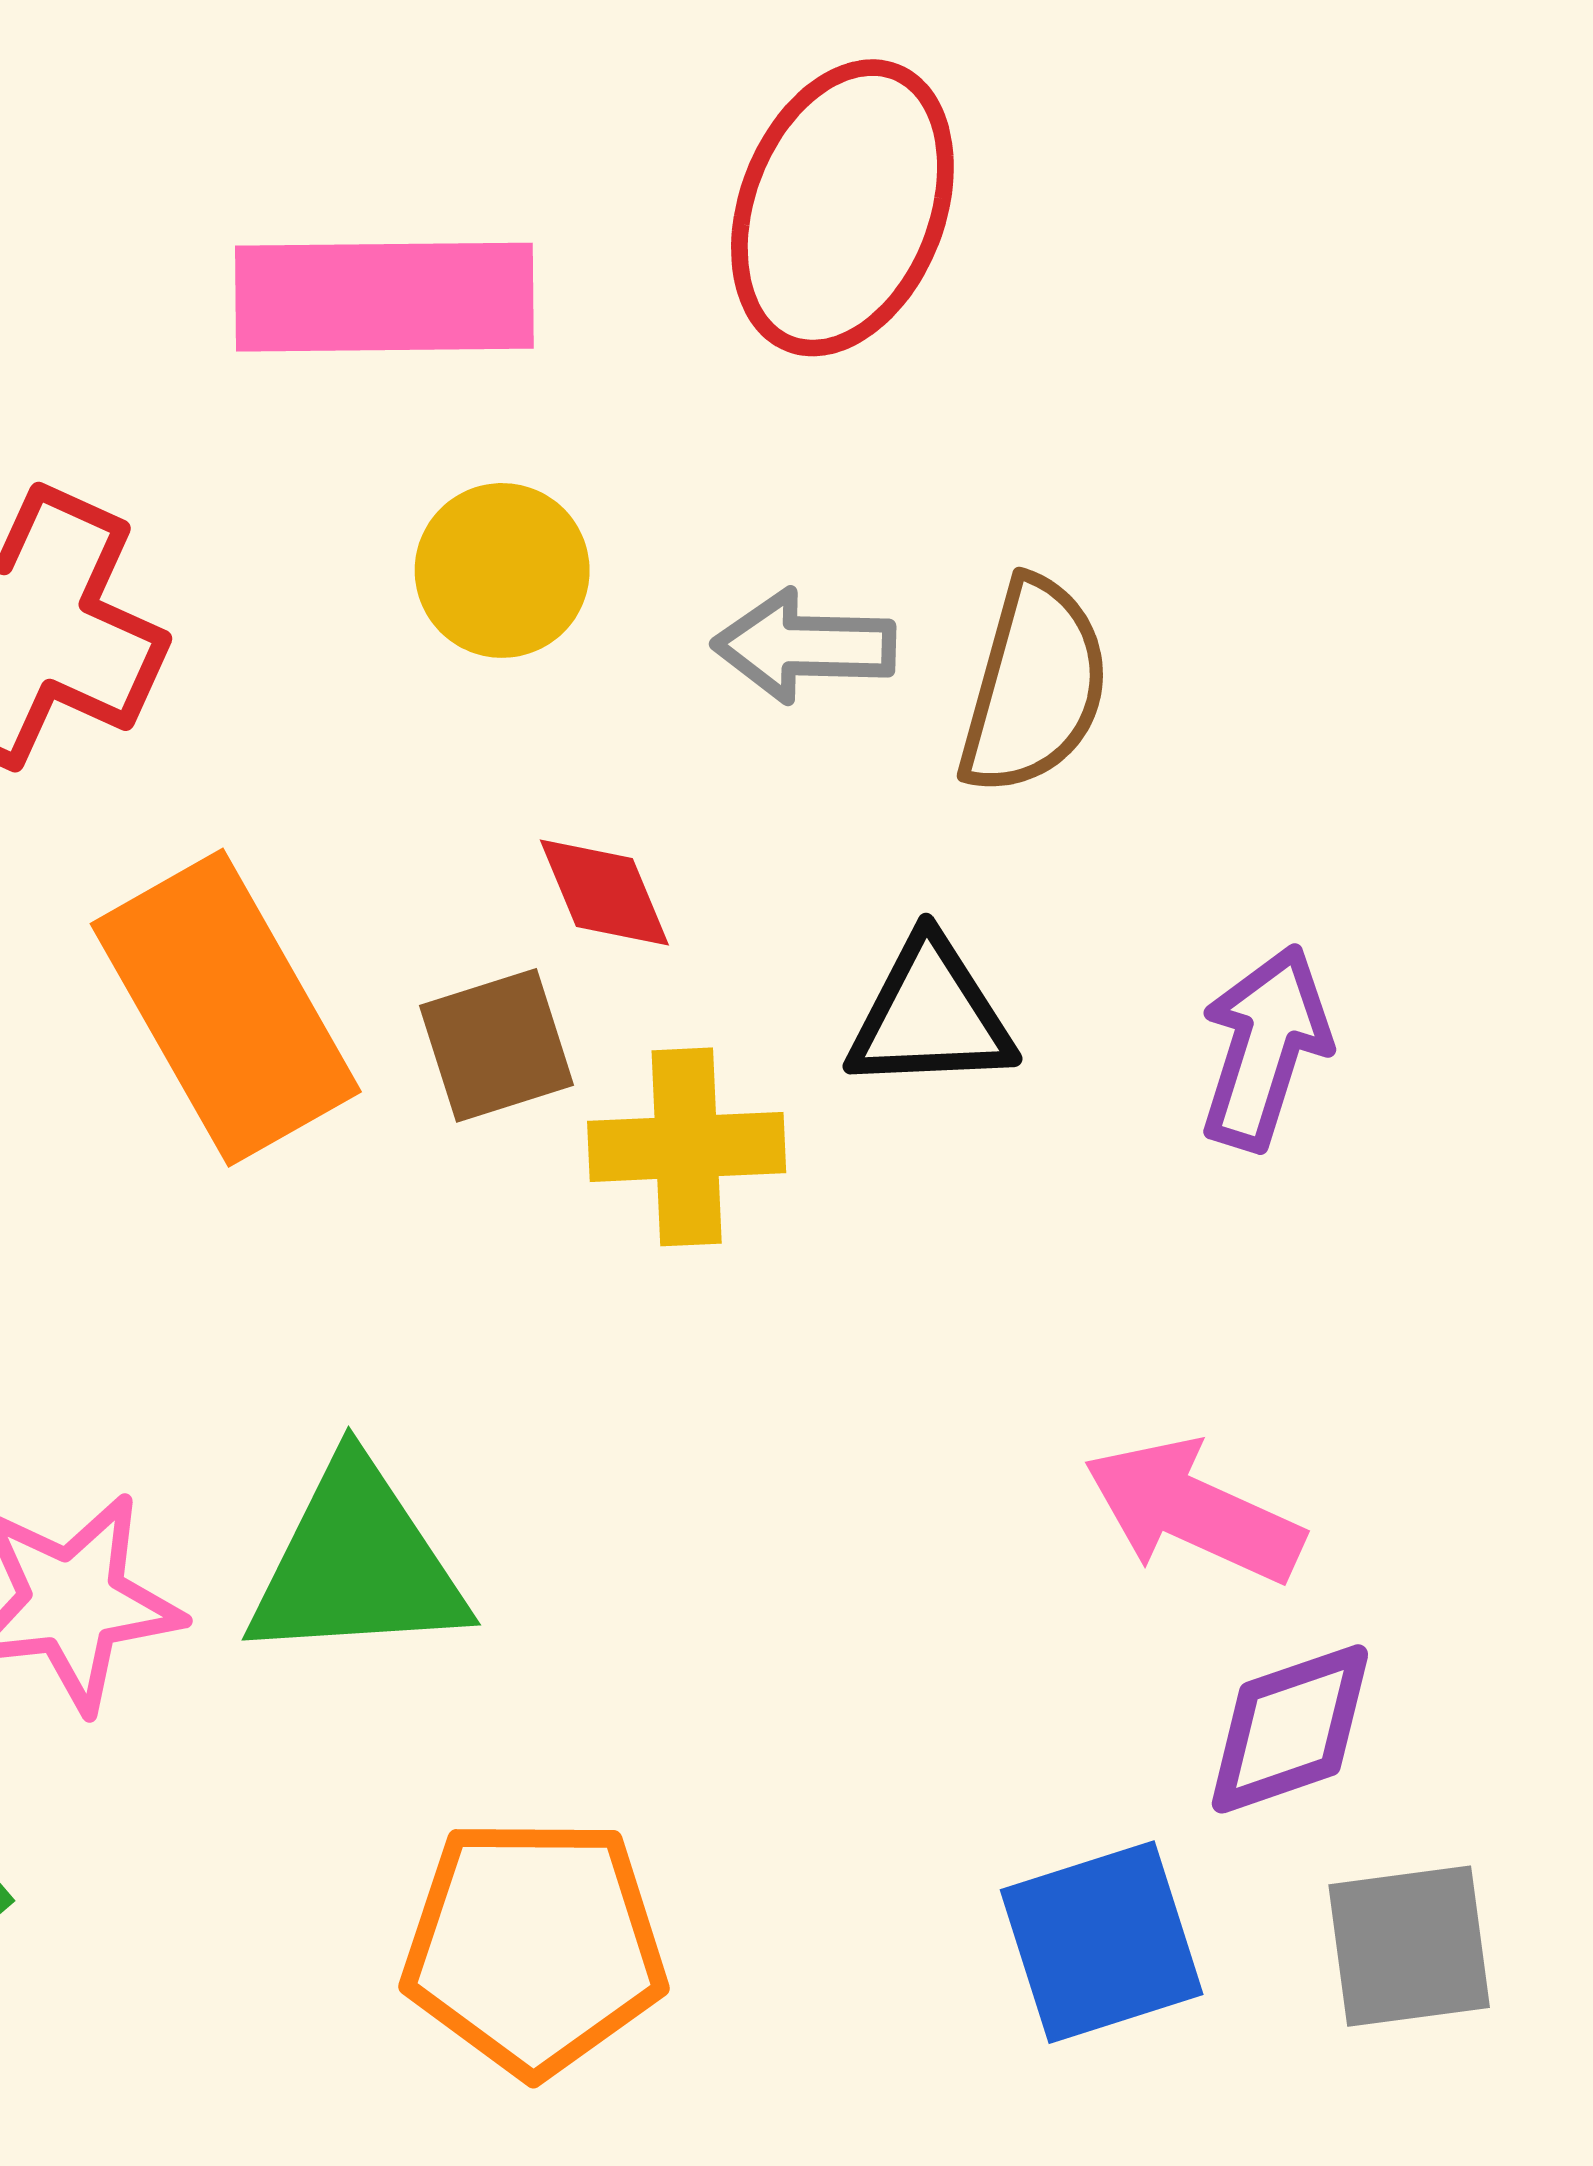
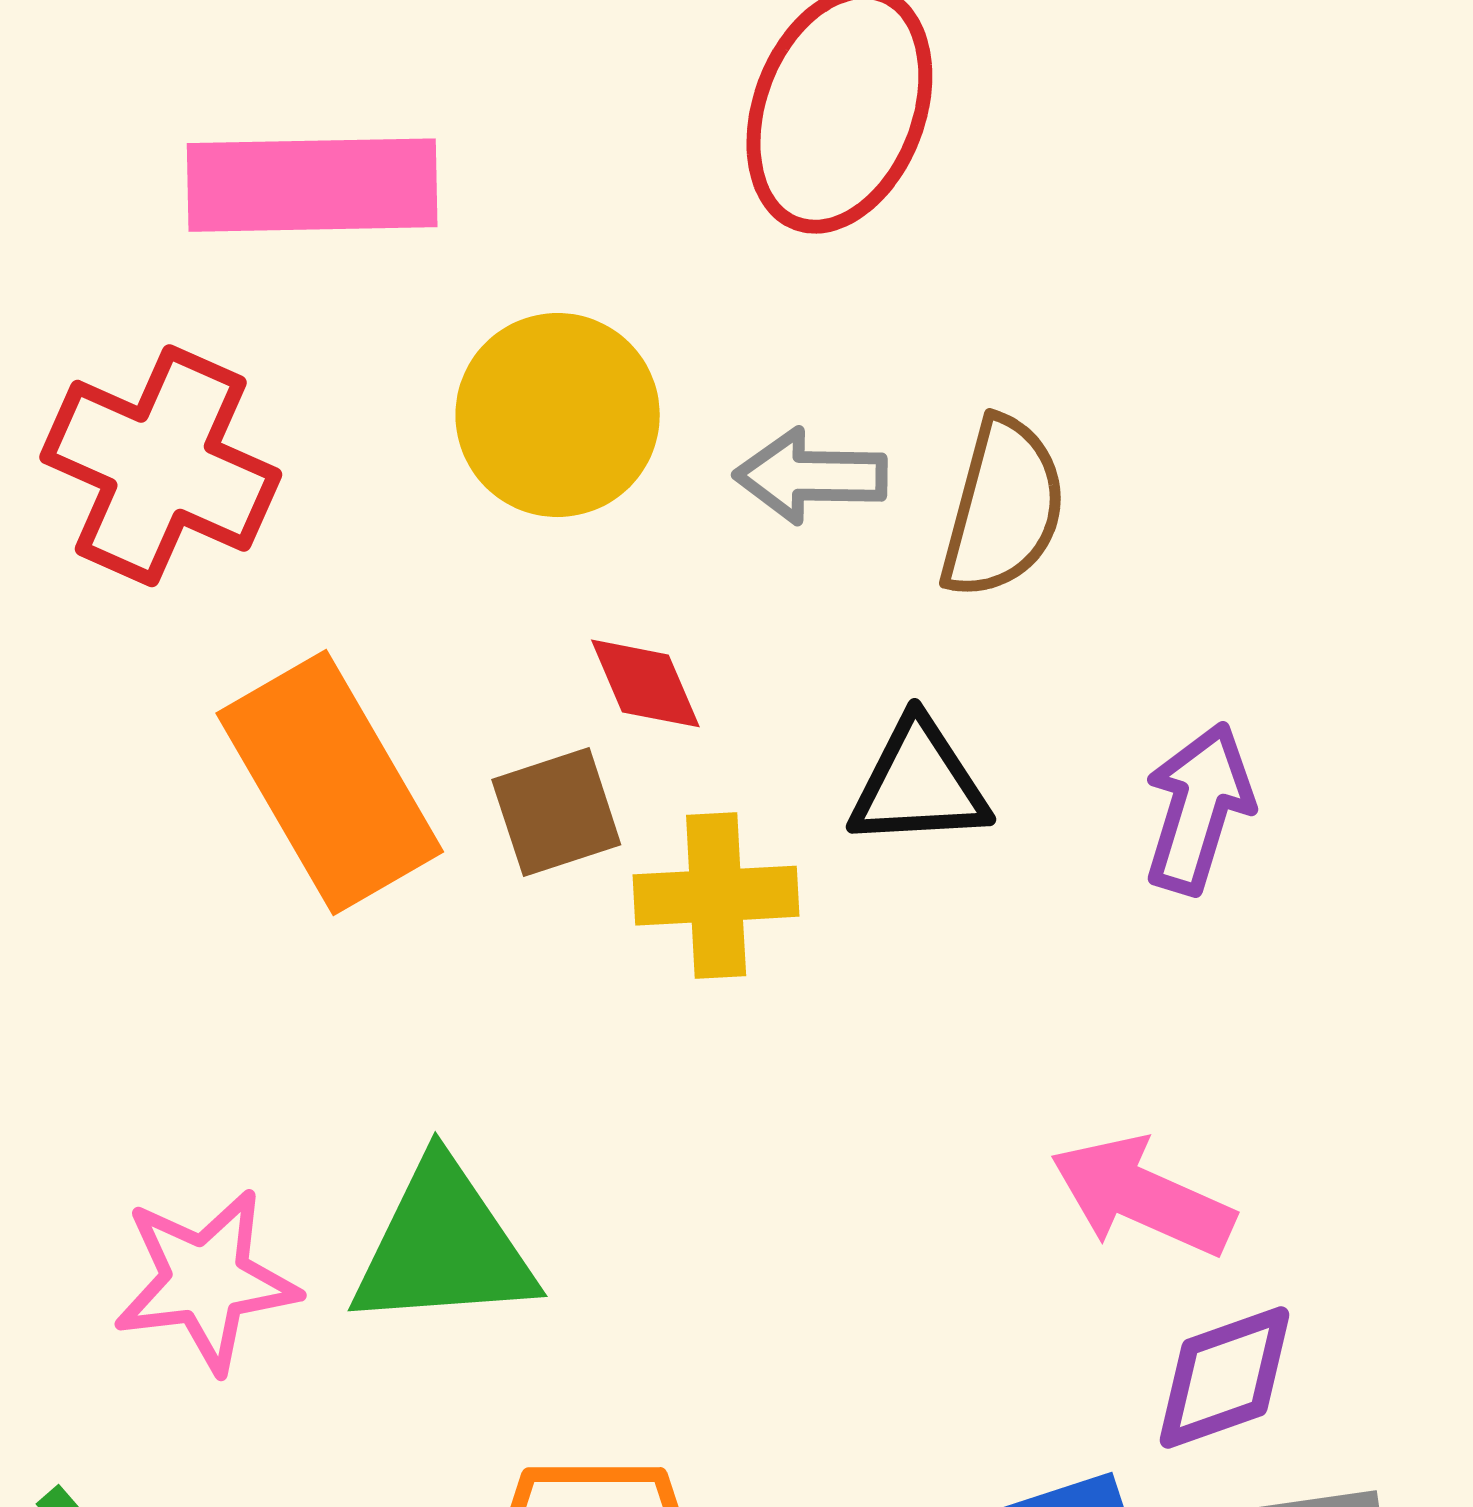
pink rectangle: (384, 297) -> (312, 185), moved
yellow circle: (502, 570) -> (558, 415), size x1.4

